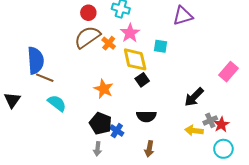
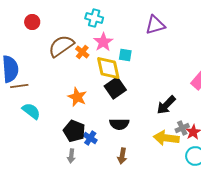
red circle: (88, 13) -> (32, 22), moved
cyan square: (160, 46) -> (125, 55), moved
brown line: (45, 78) -> (19, 86), turned -30
black square: (142, 80) -> (115, 88), size x1.5
yellow arrow: (194, 131) -> (166, 138), size x1.4

